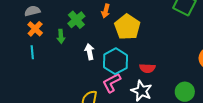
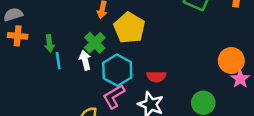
green cross: (76, 20) -> (95, 43), moved
orange cross: (35, 29) -> (18, 36), turned -35
cyan line: (32, 52) -> (58, 61), moved

